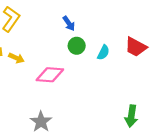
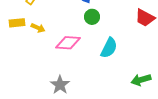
cyan semicircle: (103, 52) -> (109, 48), moved, size x1.5
green arrow: (131, 116) -> (141, 80), turned 66

